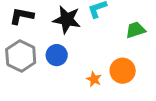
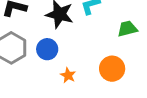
orange star: (94, 79) -> (68, 75), moved

